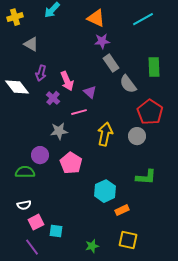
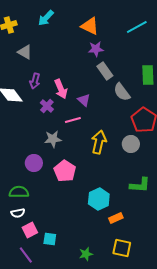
green semicircle: (25, 172) -> (19, 192), moved

